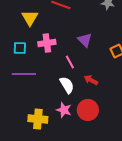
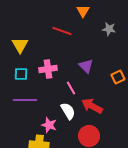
yellow triangle: (30, 18) -> (20, 45), moved
red arrow: (91, 80) -> (92, 106), size x1.5
pink star: (64, 110) -> (49, 125), moved

